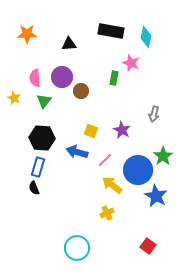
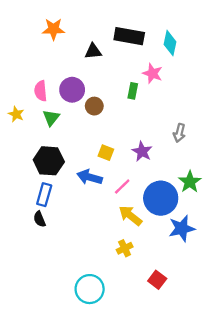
orange star: (27, 34) -> (53, 29), moved
black triangle: (69, 44) -> (93, 51), moved
blue star: (156, 196) -> (182, 228), turned 30
red square: (148, 246) -> (157, 280), moved

